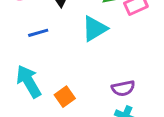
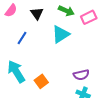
blue line: (38, 33) -> (22, 38), turned -40

